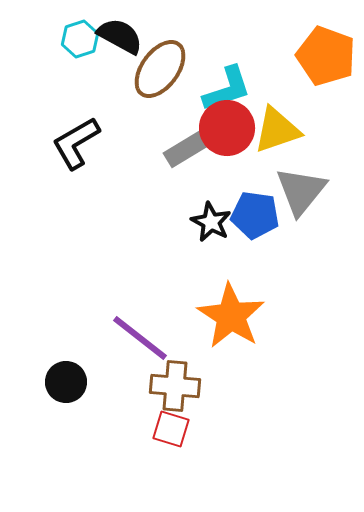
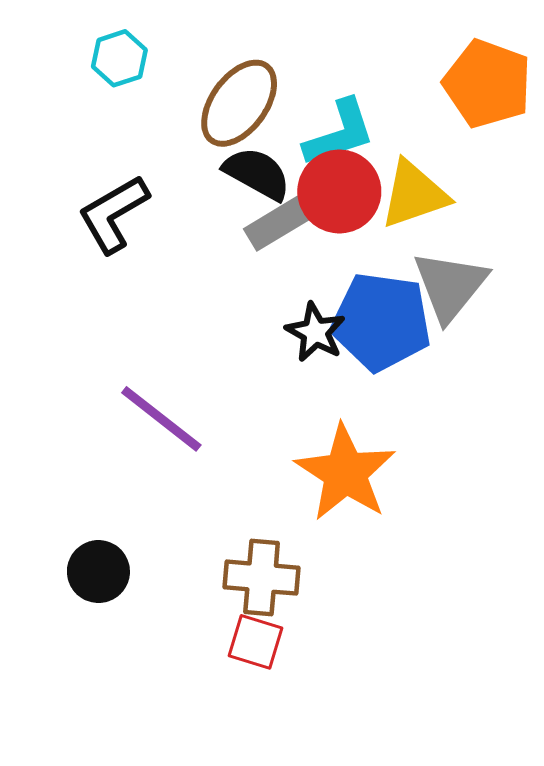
black semicircle: (120, 36) -> (257, 174), moved
blue pentagon: (255, 215) -> (381, 322), size x1.4
purple line: (140, 338) -> (161, 419), moved

